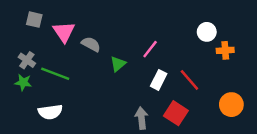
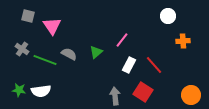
white circle: (207, 32) -> (168, 16), moved
gray semicircle: (91, 44) -> (69, 54), moved
green star: (23, 82) -> (19, 90), moved
orange circle: (231, 105) -> (191, 95), moved

